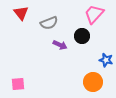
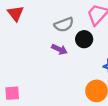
gray semicircle: (49, 23) -> (64, 25), moved

